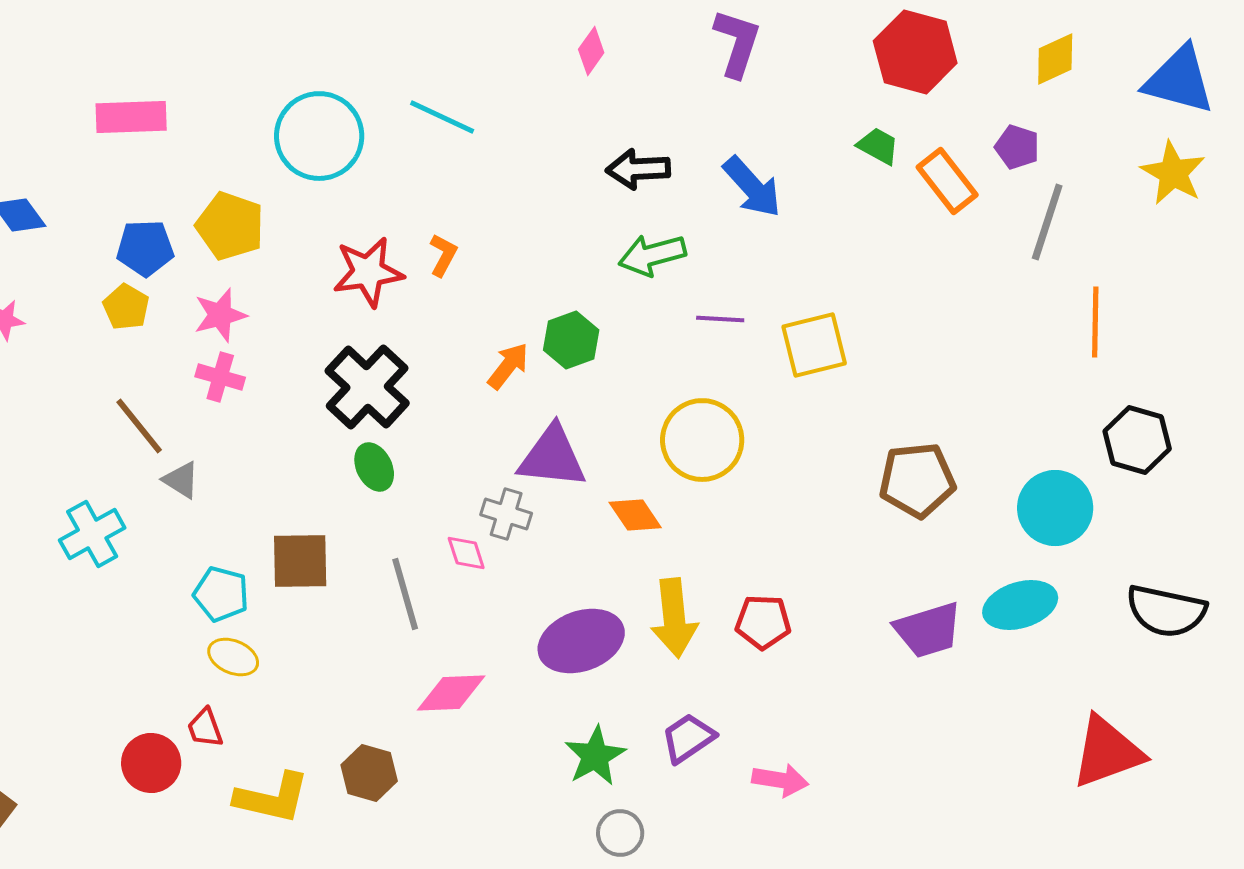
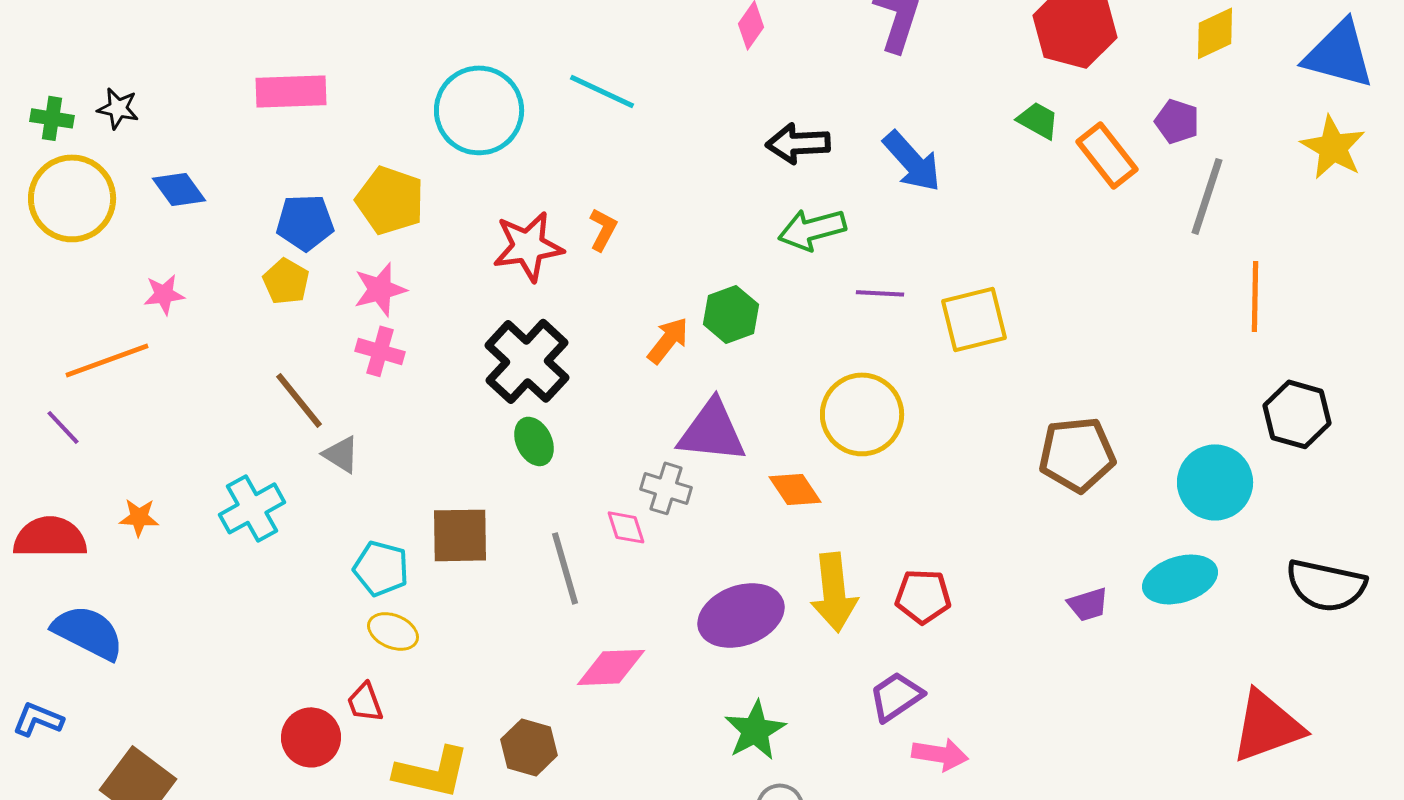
purple trapezoid: (928, 630) -> (1088, 604), size x0.6
purple trapezoid: (688, 738) -> (896, 696), moved

